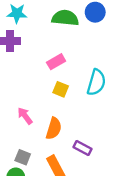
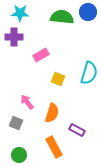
pink rectangle: (56, 62) -> (41, 55), moved
gray square: (23, 157) -> (16, 123), moved

